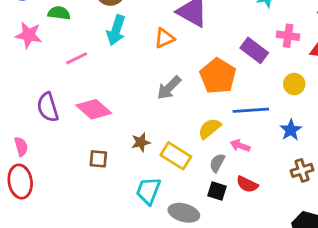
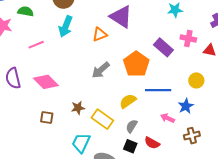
yellow circle: (294, 84) -> (196, 80), moved
pink arrow: (240, 146) -> (167, 118), moved

